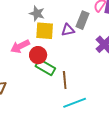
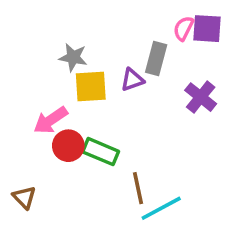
red circle: (38, 55) -> (68, 146), moved
brown line: (65, 80) -> (138, 188), moved

